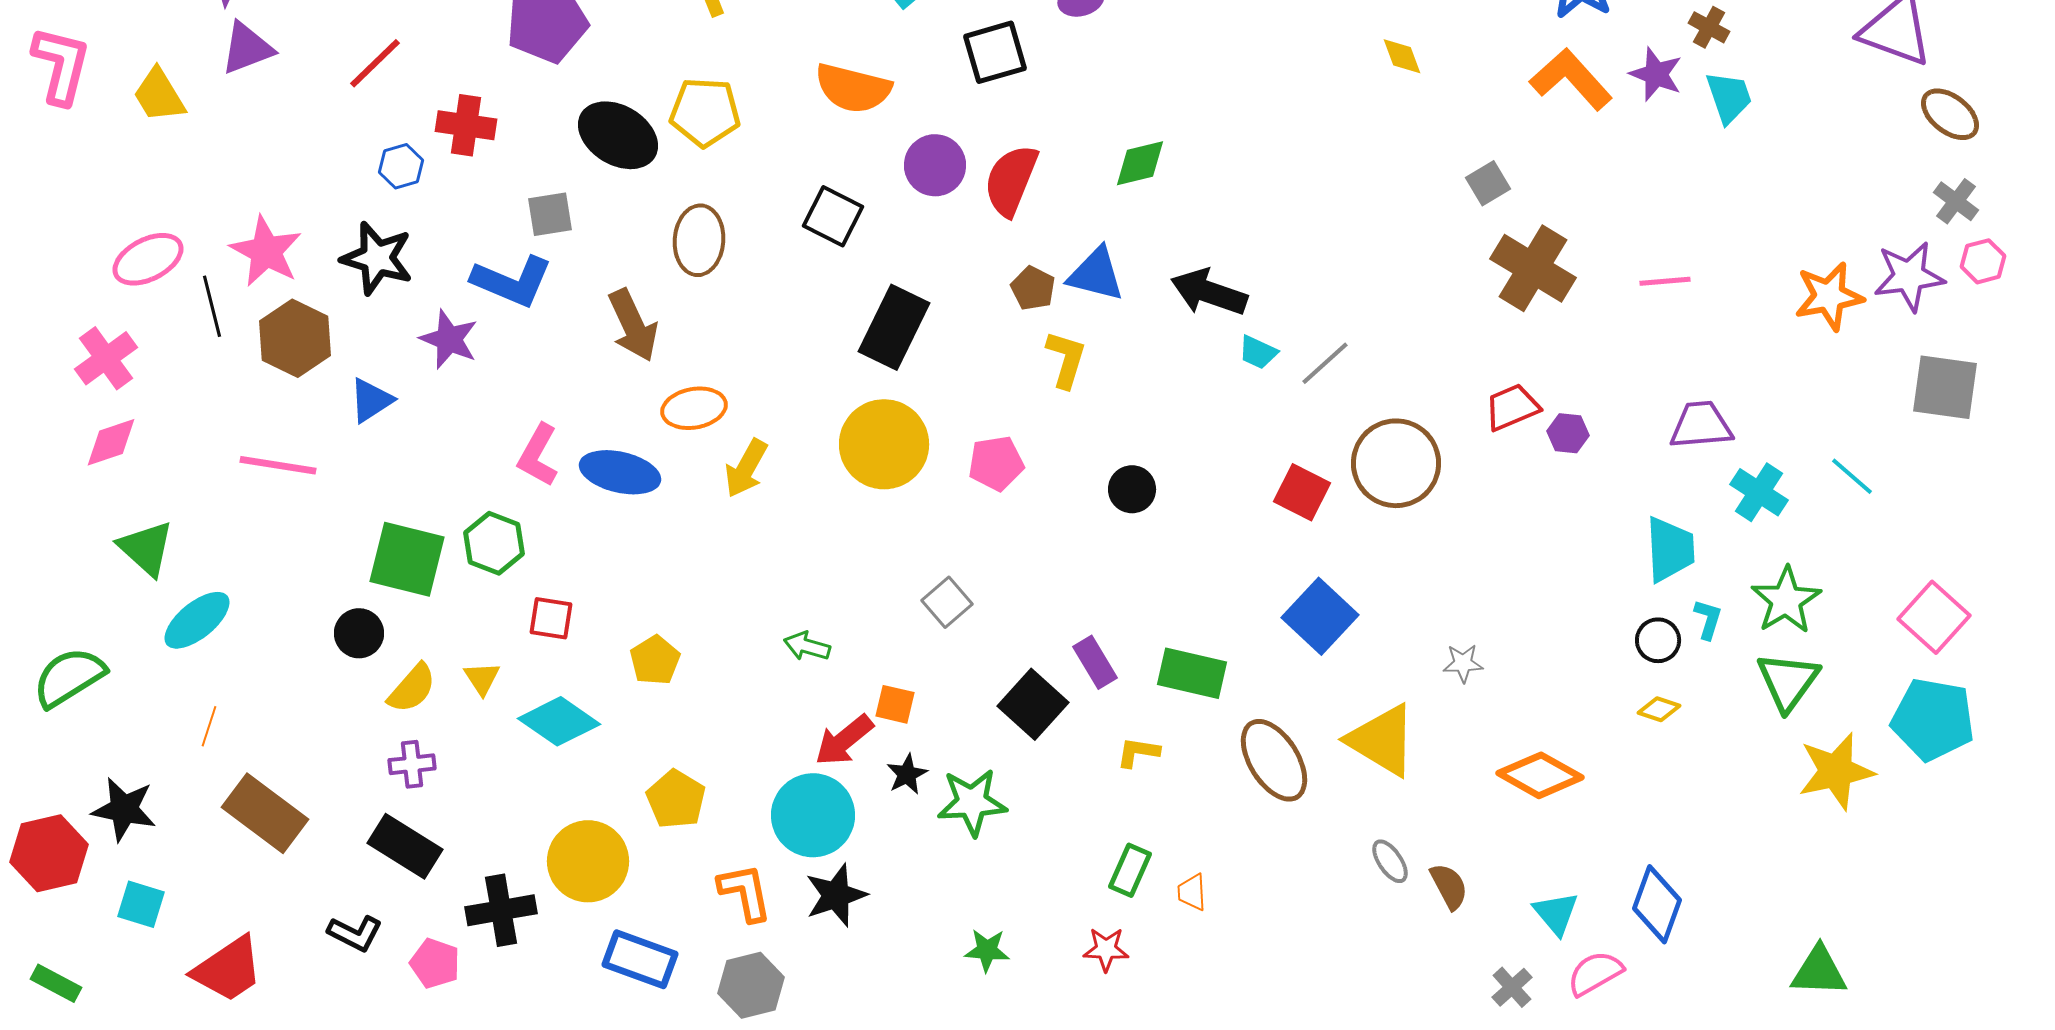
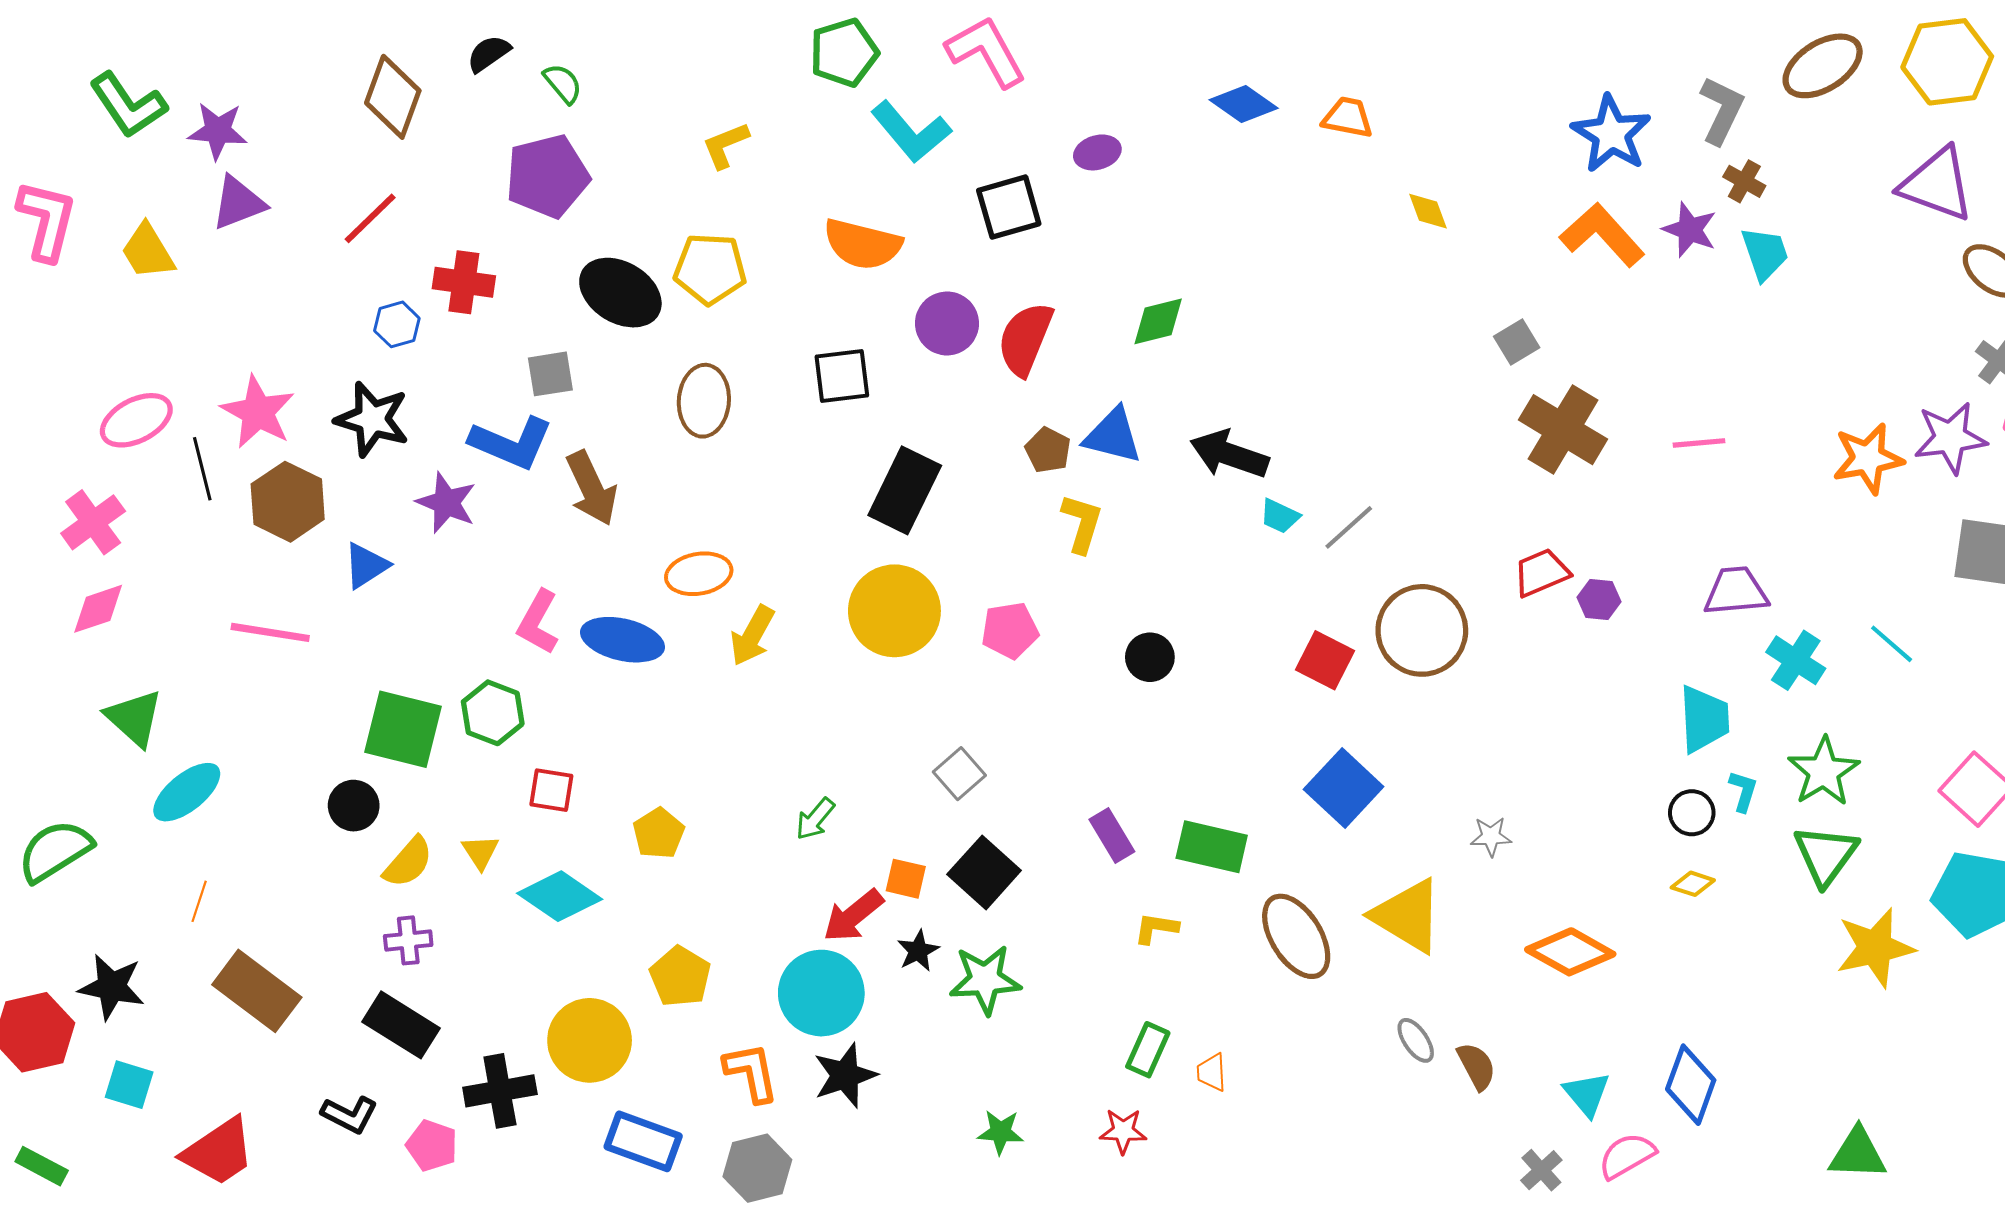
black square: (833, 216) -> (842, 376), turned -34
brown arrow: (633, 325) -> (592, 488), moved
green arrow: (807, 646) -> (815, 819), turned -66
black square: (1033, 704) -> (984, 872), moved

